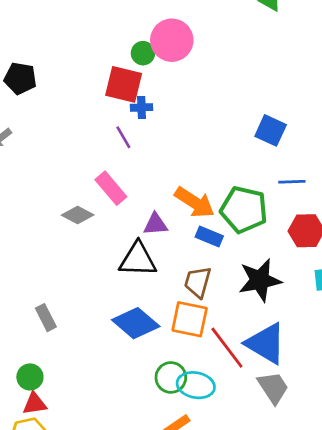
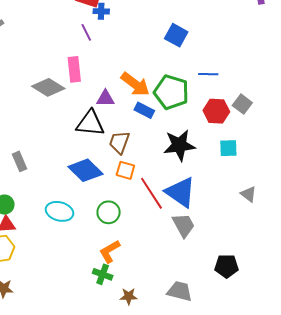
blue square: (271, 130) -> (176, 35), moved
pink rectangle: (111, 188) -> (74, 69), turned 30
gray diamond: (78, 215) -> (48, 87), size x1.4
brown trapezoid: (198, 282) -> (119, 142), moved
orange square: (190, 319) -> (125, 170), size x0.7
cyan ellipse: (196, 385) -> (60, 211), moved

